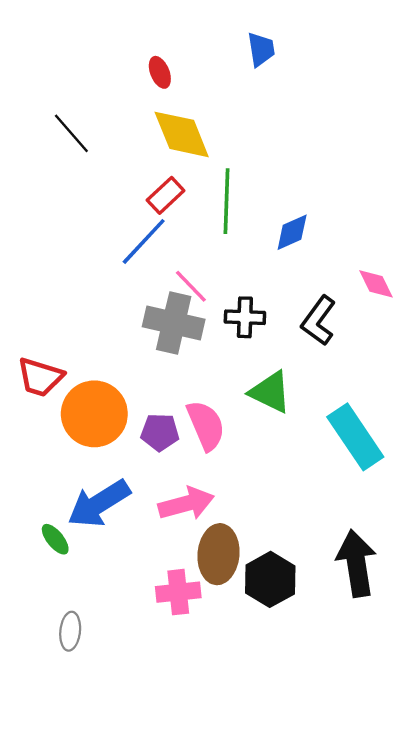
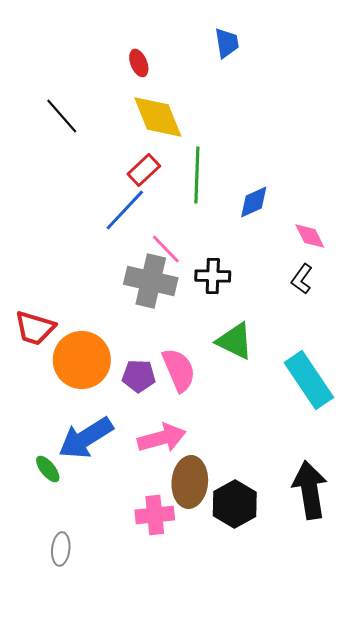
pink diamond: (376, 284) -> (310, 236), moved
black L-shape: (319, 321) -> (302, 279), moved, size x0.7

